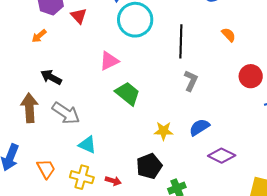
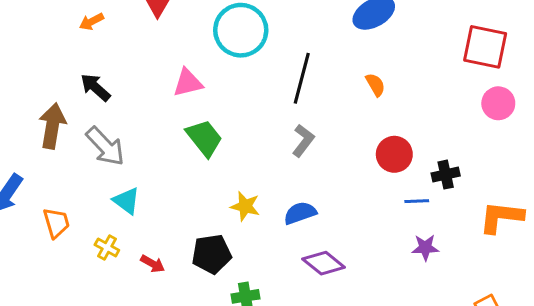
yellow cross: (82, 177) -> (107, 247), size x0.7

